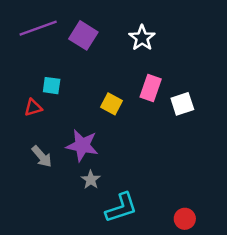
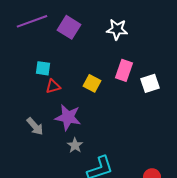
white star: (142, 38) -> (117, 29), turned -30
red triangle: (33, 108) -> (53, 86), moved

